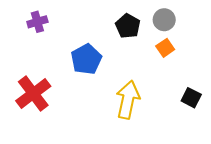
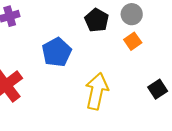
black square: (191, 98) -> (158, 89), turned 30

